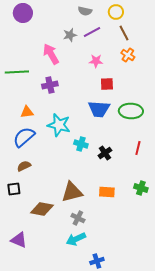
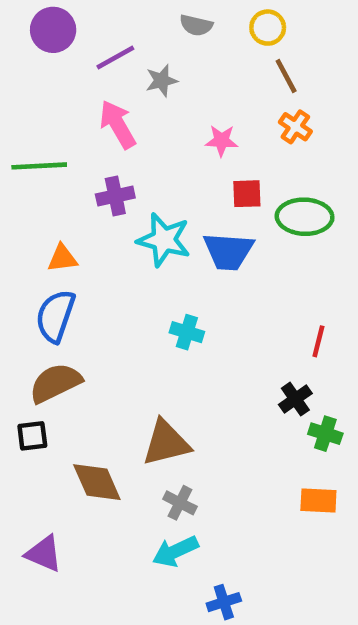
purple line: (92, 32) -> (115, 58), moved
green ellipse: (131, 111) -> (305, 217), moved
cyan star: (59, 125) -> (164, 240), moved
blue semicircle: (24, 137) -> (55, 316), turned -30
black cross: (105, 153) -> (295, 399), moved
brown semicircle: (24, 166) -> (55, 383), size x1.6
orange rectangle: (107, 192) -> (318, 501), moved
brown diamond: (42, 209) -> (97, 482), turned 55

